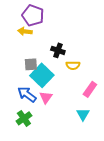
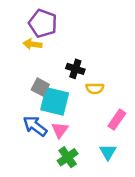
gray square: (31, 64) -> (40, 87), turned 32
cyan square: (42, 75) -> (55, 101), turned -30
green cross: (24, 118) -> (68, 157), moved

